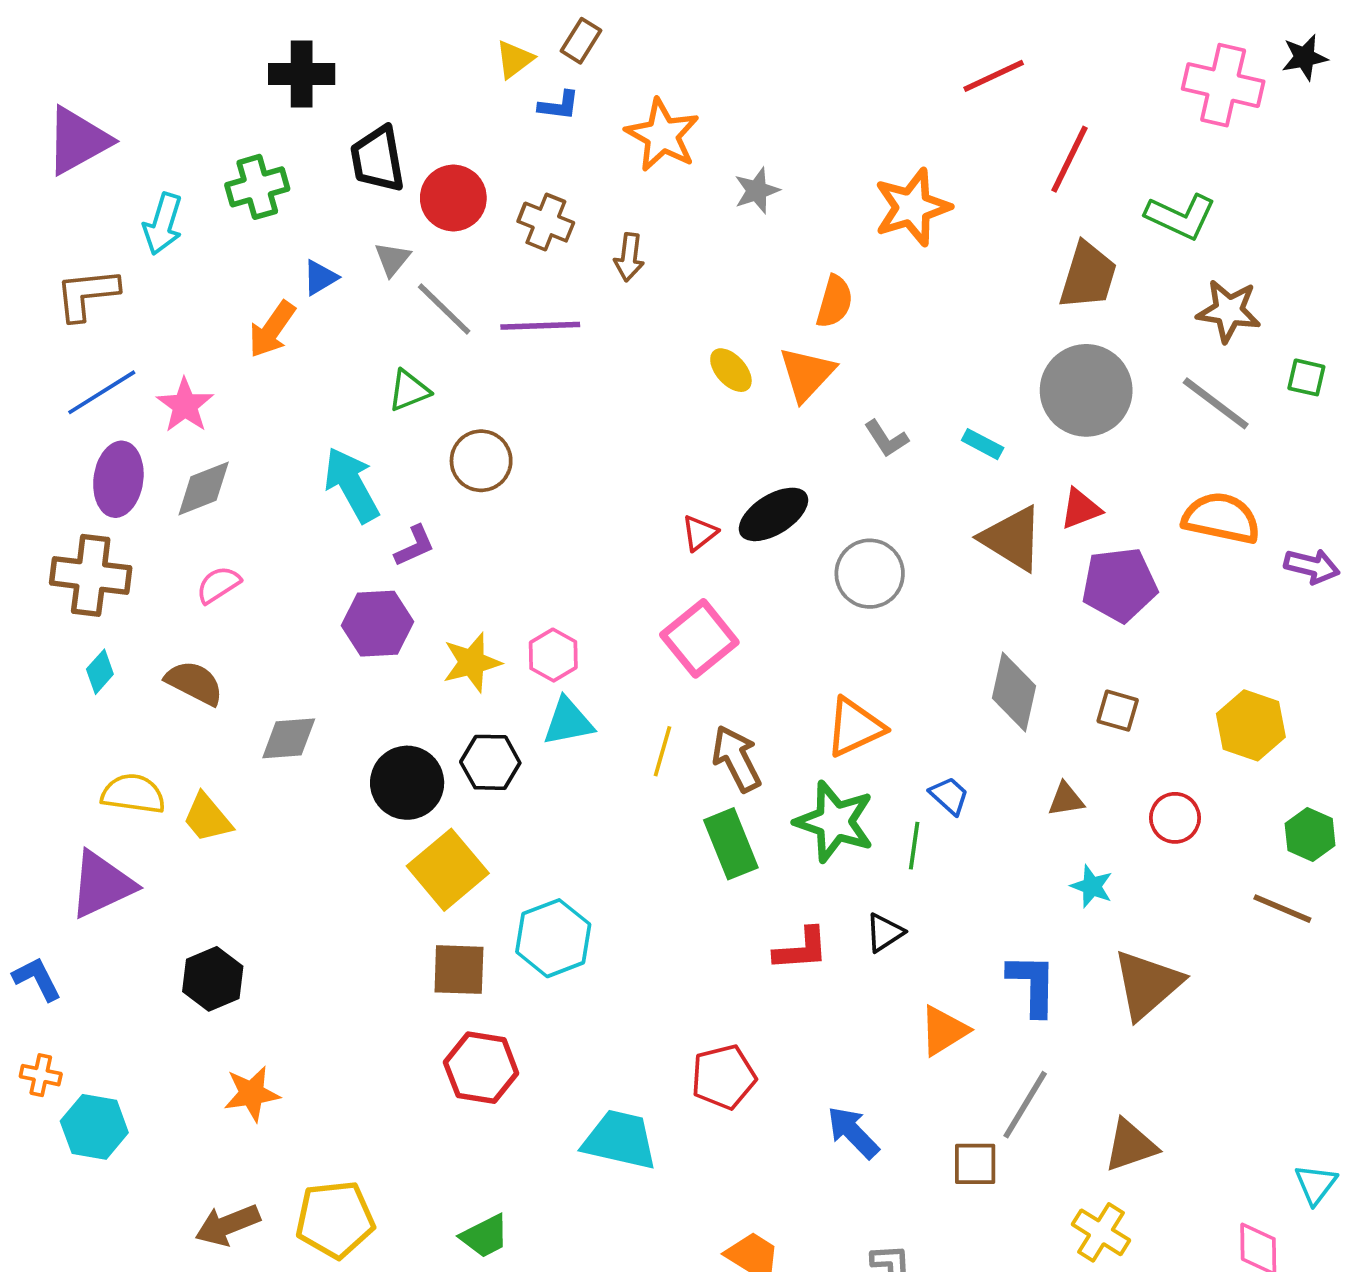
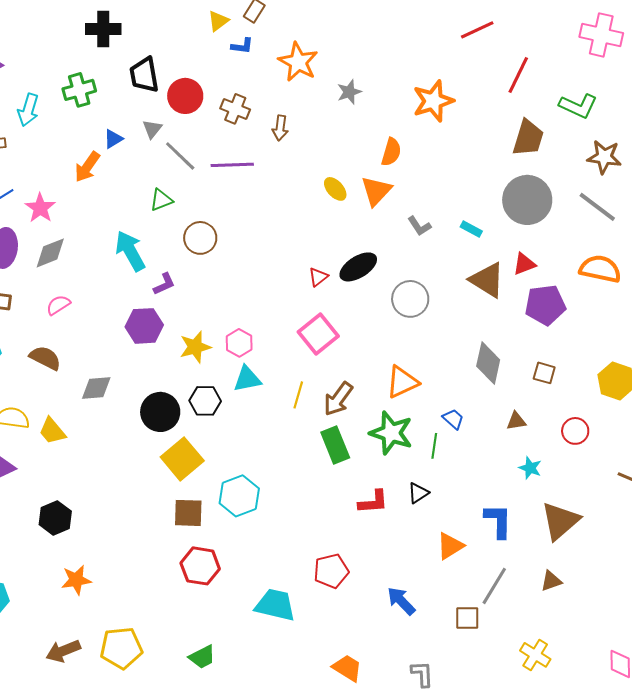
brown arrow: (736, 759) -> (338, 399), turned -117
brown triangle: (1131, 1145) -> (551, 581), moved, size x0.7

